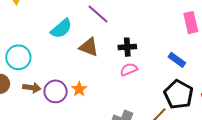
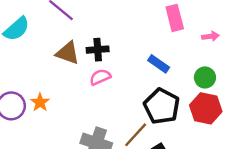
brown triangle: (89, 47) -> (68, 53), moved

